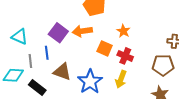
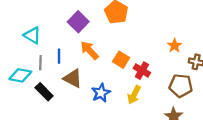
orange arrow: (82, 31) -> (89, 50), moved, turned 48
orange star: (123, 31) -> (174, 46), moved
purple square: (58, 33) -> (78, 22), moved
blue star: (90, 82) -> (101, 93), size x0.7

